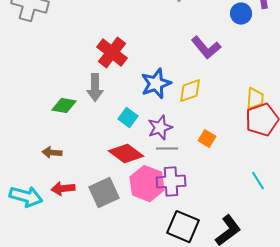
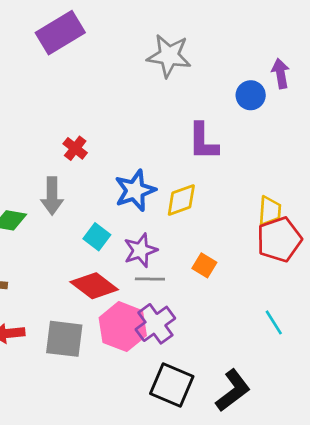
purple L-shape: (206, 48) -> (203, 141), turned 40
red cross: (112, 53) -> (75, 148), size x0.6
purple cross: (171, 182) -> (155, 324), turned -32
gray square: (104, 193) -> (64, 339), turned 32

